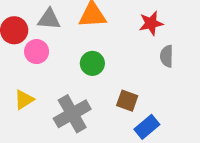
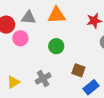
yellow triangle: (24, 100) -> (13, 82), moved
gray cross: (72, 114) -> (43, 78), size x0.7

